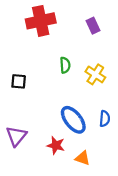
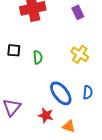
green semicircle: (65, 65) -> (38, 57), moved
black square: (19, 81) -> (14, 50), moved

